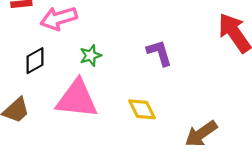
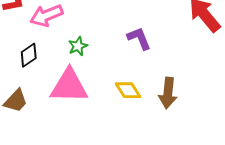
brown arrow: (201, 134) -> (168, 93), moved, turned -44

